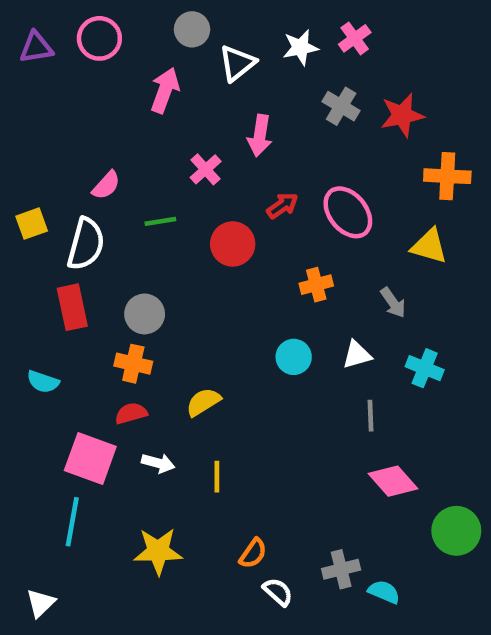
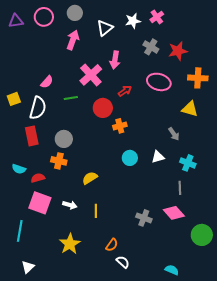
gray circle: (192, 29) -> (75, 13), moved
pink cross: (206, 169) -> (91, 75), size x1.6
pink ellipse: (348, 212) -> (159, 82), moved, turned -35
orange cross: (316, 285) -> (120, 126), moved
red semicircle: (131, 413) -> (38, 178), moved
gray line: (370, 416) -> (180, 188), moved
cyan line: (72, 522) -> (20, 231), moved
yellow star: (158, 551) -> (70, 244), turned -30
gray cross: (341, 569) -> (144, 218), moved, turned 35
cyan semicircle: (384, 592) -> (172, 270), moved
white triangle: (41, 603) -> (28, 267), moved

